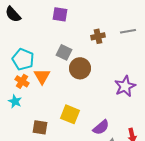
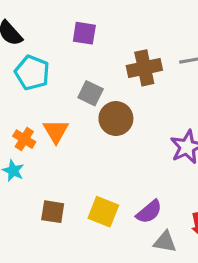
brown cross: (98, 36) -> (144, 68), size x1.5
cyan pentagon: (23, 59) -> (32, 73), moved
yellow square: (70, 114) -> (103, 212), moved

